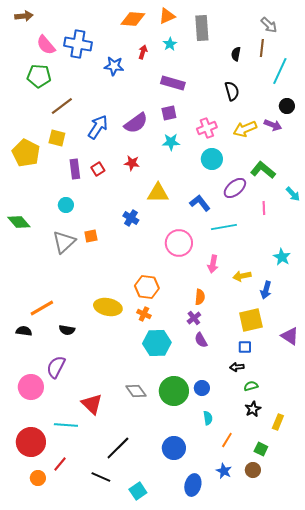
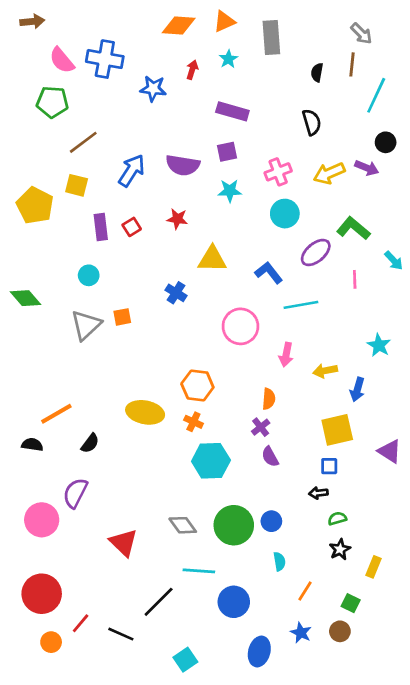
purple semicircle: (136, 123) -> (183, 165), turned 45
black semicircle: (67, 330) -> (90, 443), turned -63
cyan line: (66, 425) -> (199, 571), moved
black line: (101, 477) -> (121, 634), moved

